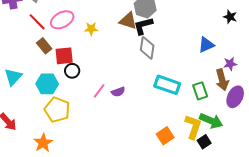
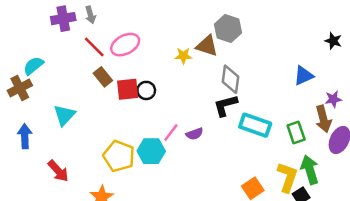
black L-shape: (143, 26) -> (225, 105), moved
yellow star: (91, 29) -> (183, 56), moved
black circle: (72, 71) -> (146, 90), moved
cyan hexagon: (47, 84) -> (151, 151), moved
green arrow: (211, 121) -> (310, 170), turned -130

